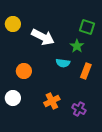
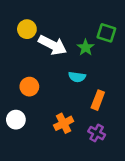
yellow circle: (13, 24) -> (27, 29), moved
green star: (77, 46) -> (86, 47), moved
orange rectangle: (86, 71) -> (98, 100), moved

